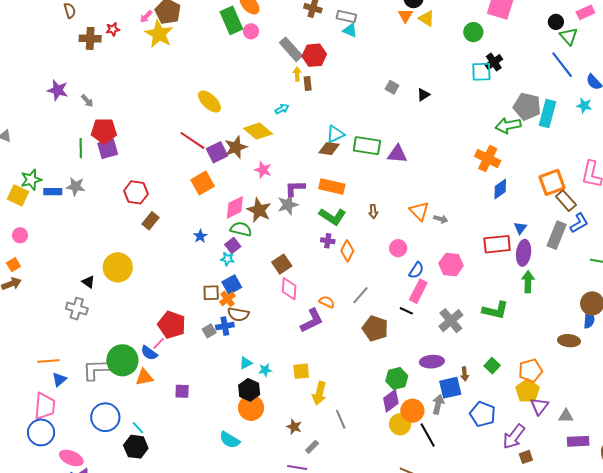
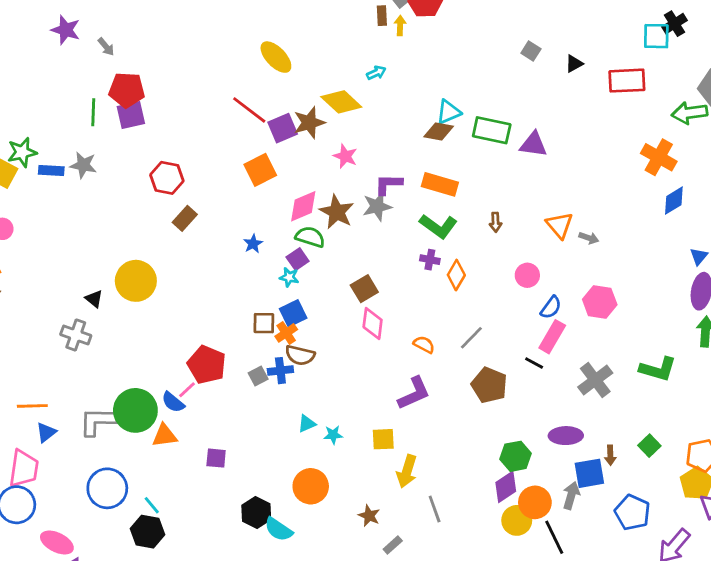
brown rectangle: (308, 84) -> (382, 16), moved
red rectangle: (497, 244) -> (627, 81), moved
purple L-shape: (312, 321) -> (414, 393), moved
black hexagon: (249, 390) -> (256, 513), moved

